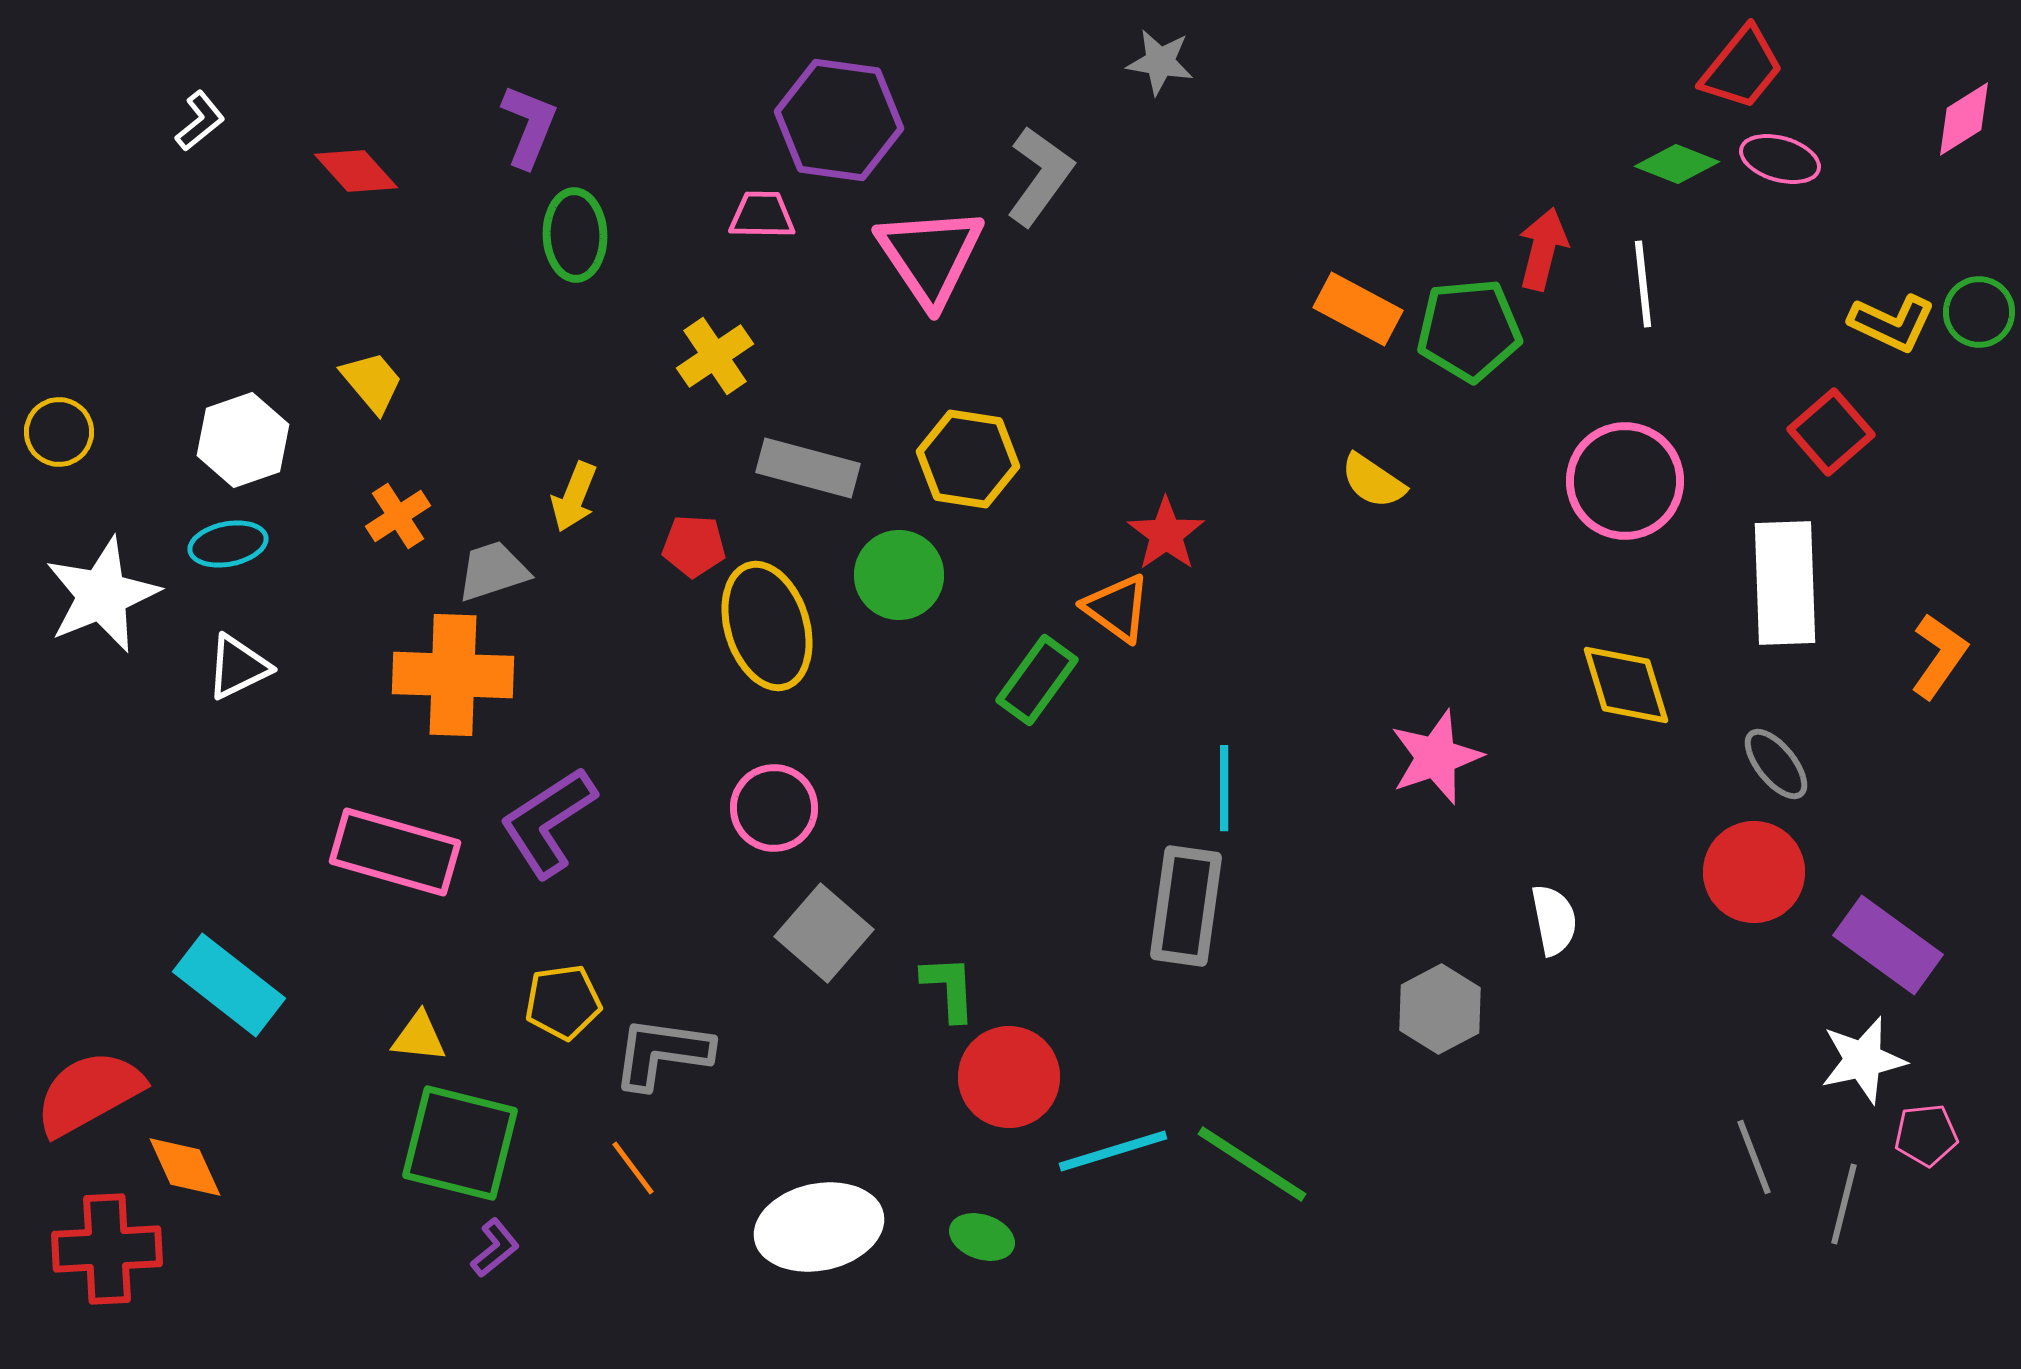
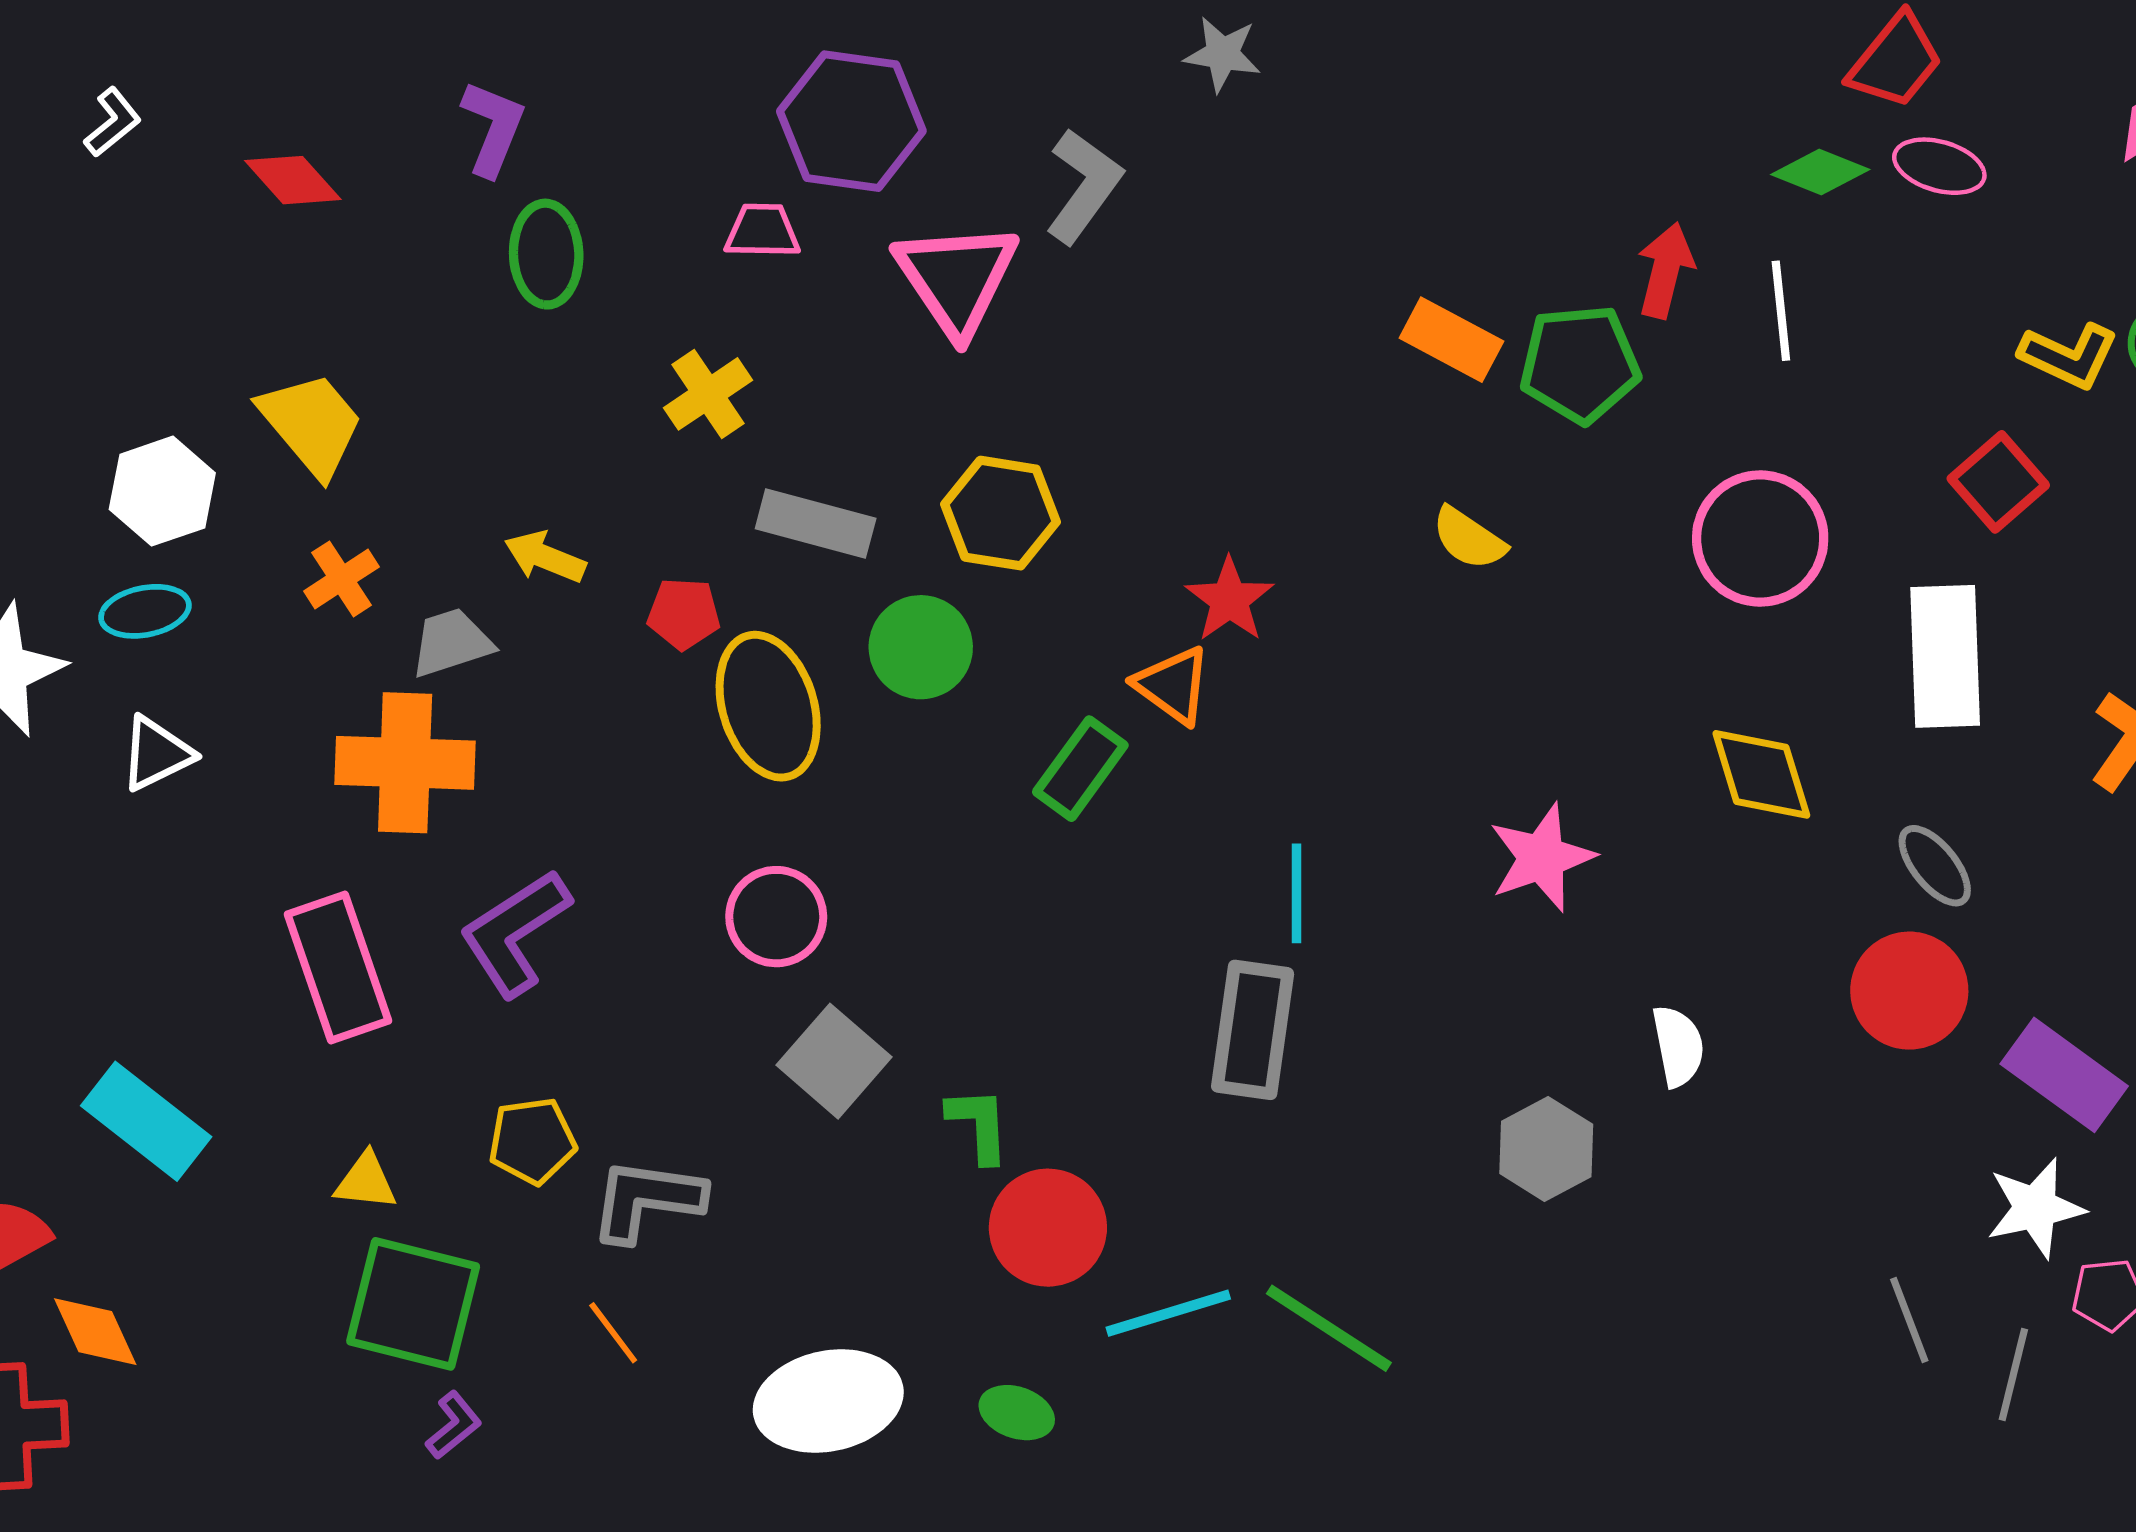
yellow trapezoid: (372, 382) -> (311, 424), size x1.5
yellow arrow: (574, 497) -> (545, 557), turned 90
pink rectangle: (395, 852) -> (338, 967), turned 55

